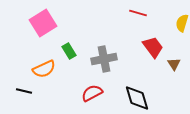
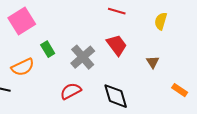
red trapezoid: (153, 47) -> (117, 45), moved
gray cross: (104, 59) -> (83, 57), turned -30

